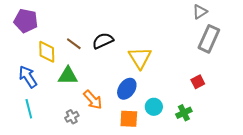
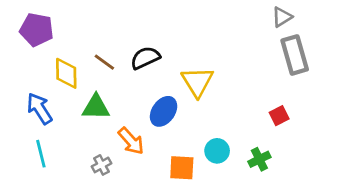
gray rectangle: (209, 39) -> (295, 55), turned -40
blue ellipse: (127, 89) -> (164, 111), moved

